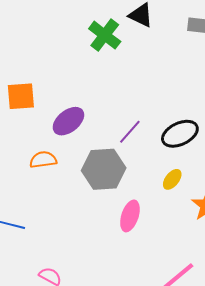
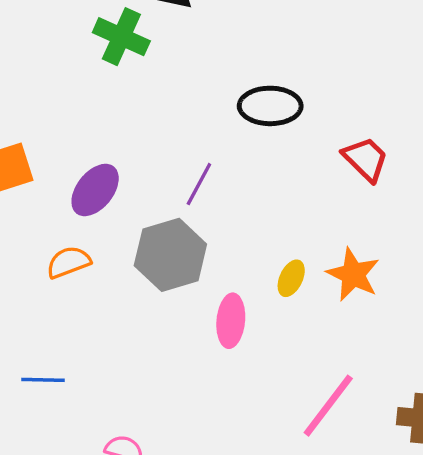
black ellipse: (180, 134) -> (270, 106), moved, turned 39
yellow ellipse: (172, 179) -> (291, 278), moved

